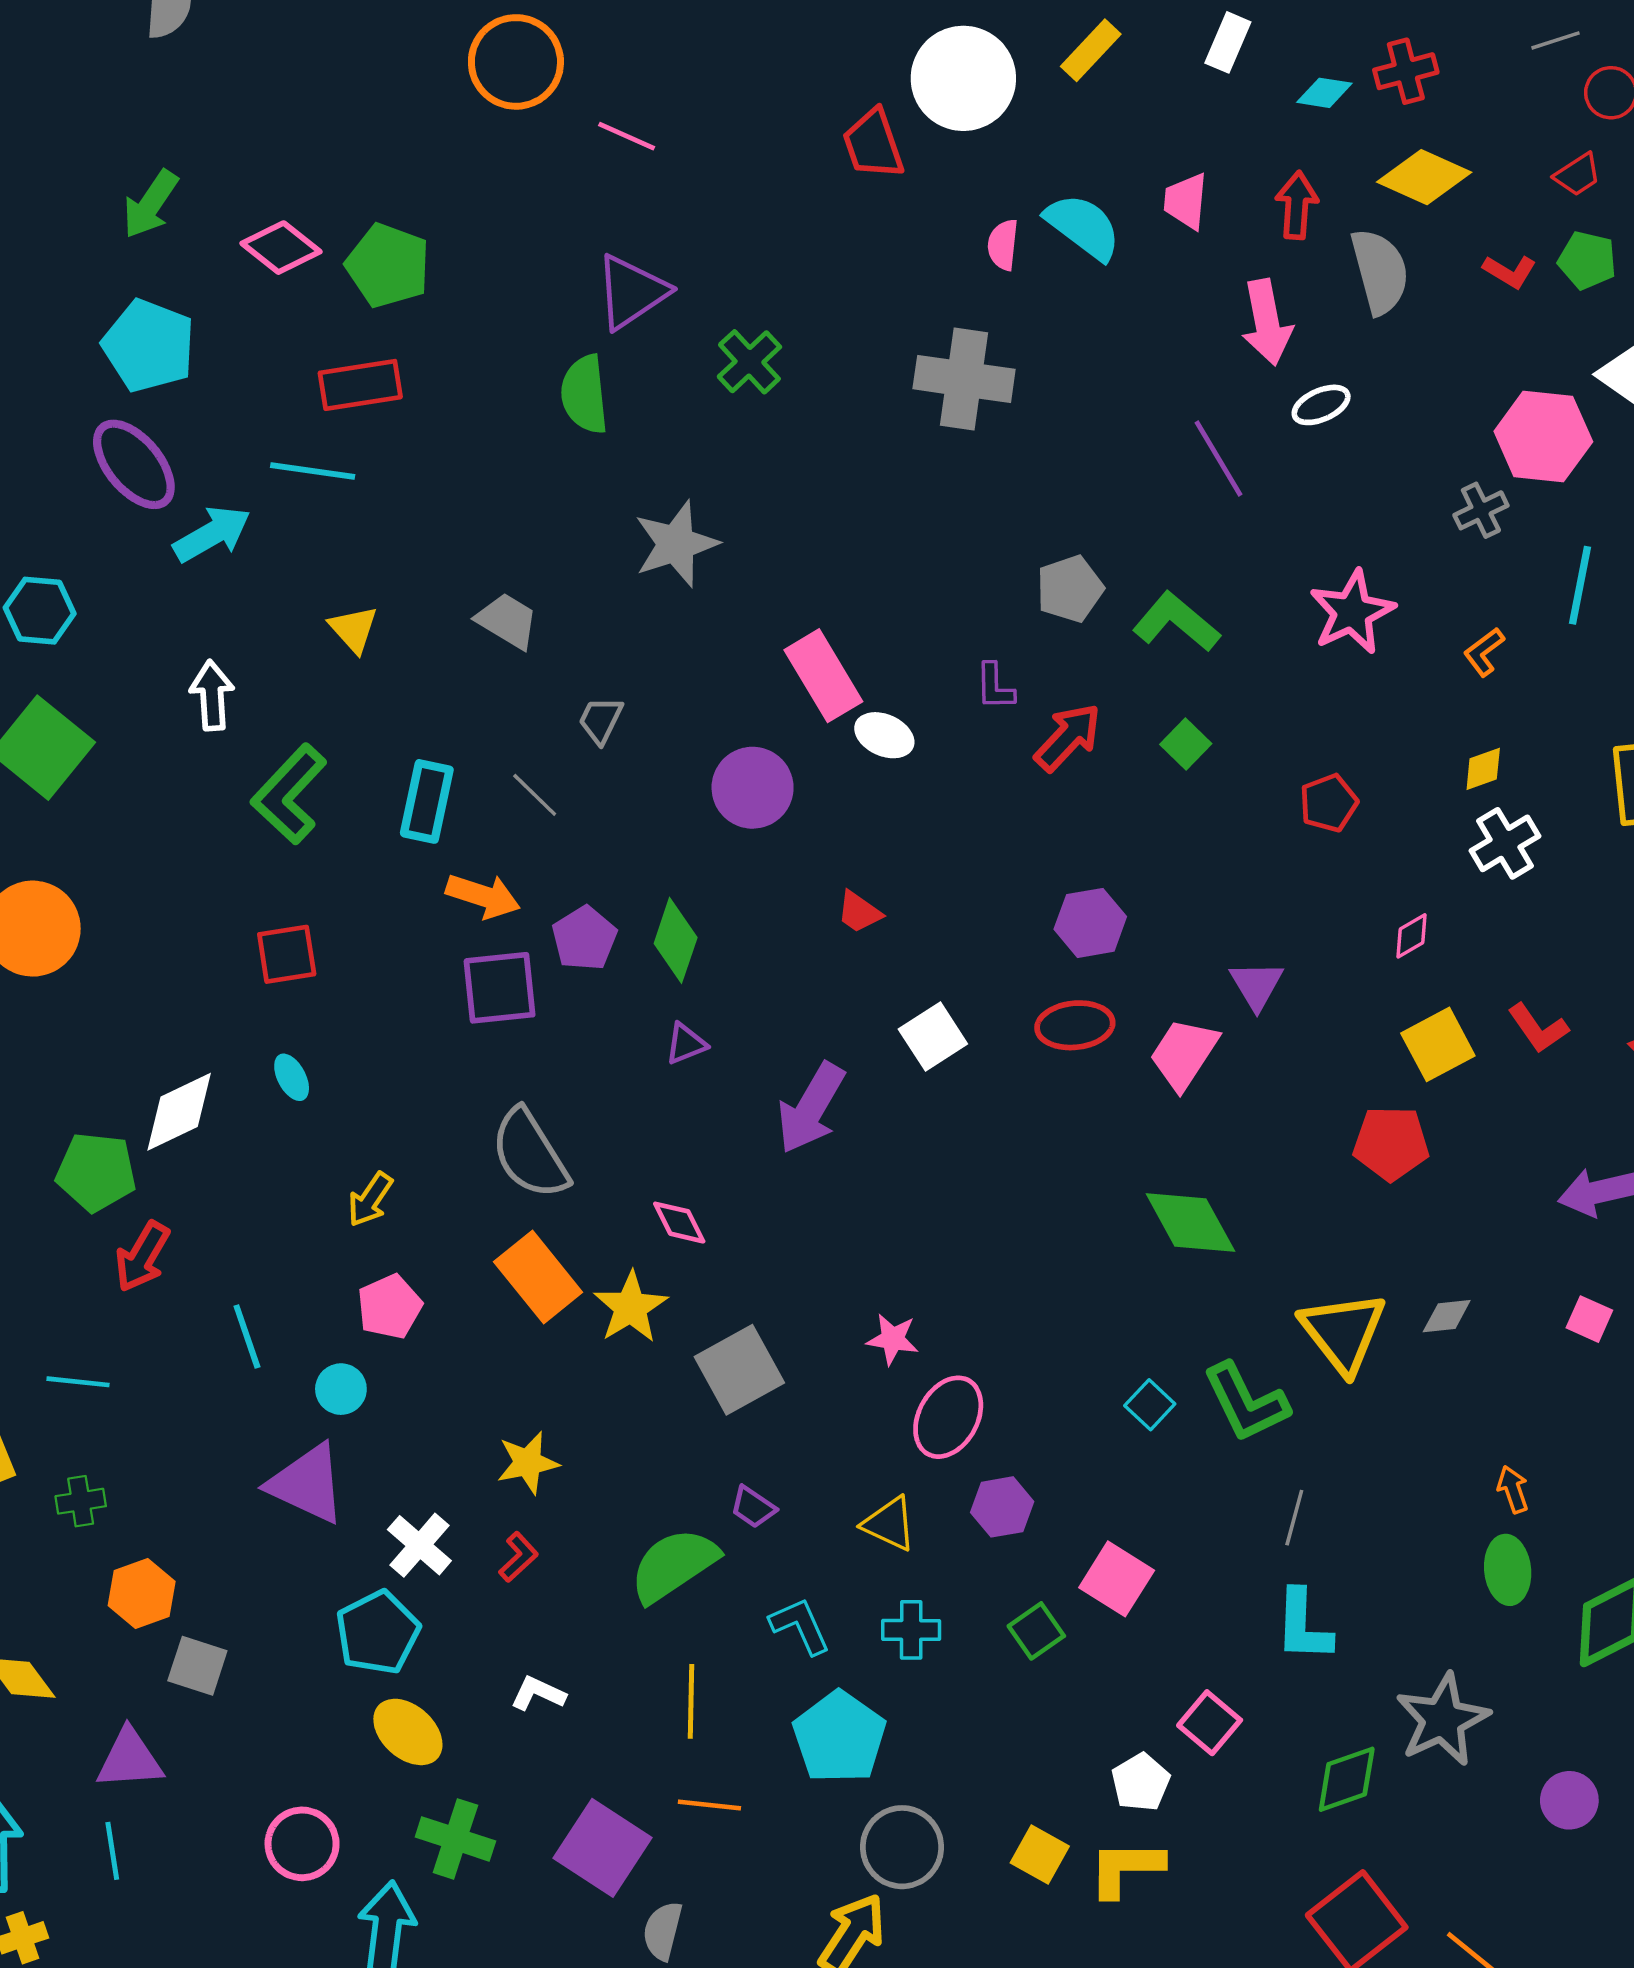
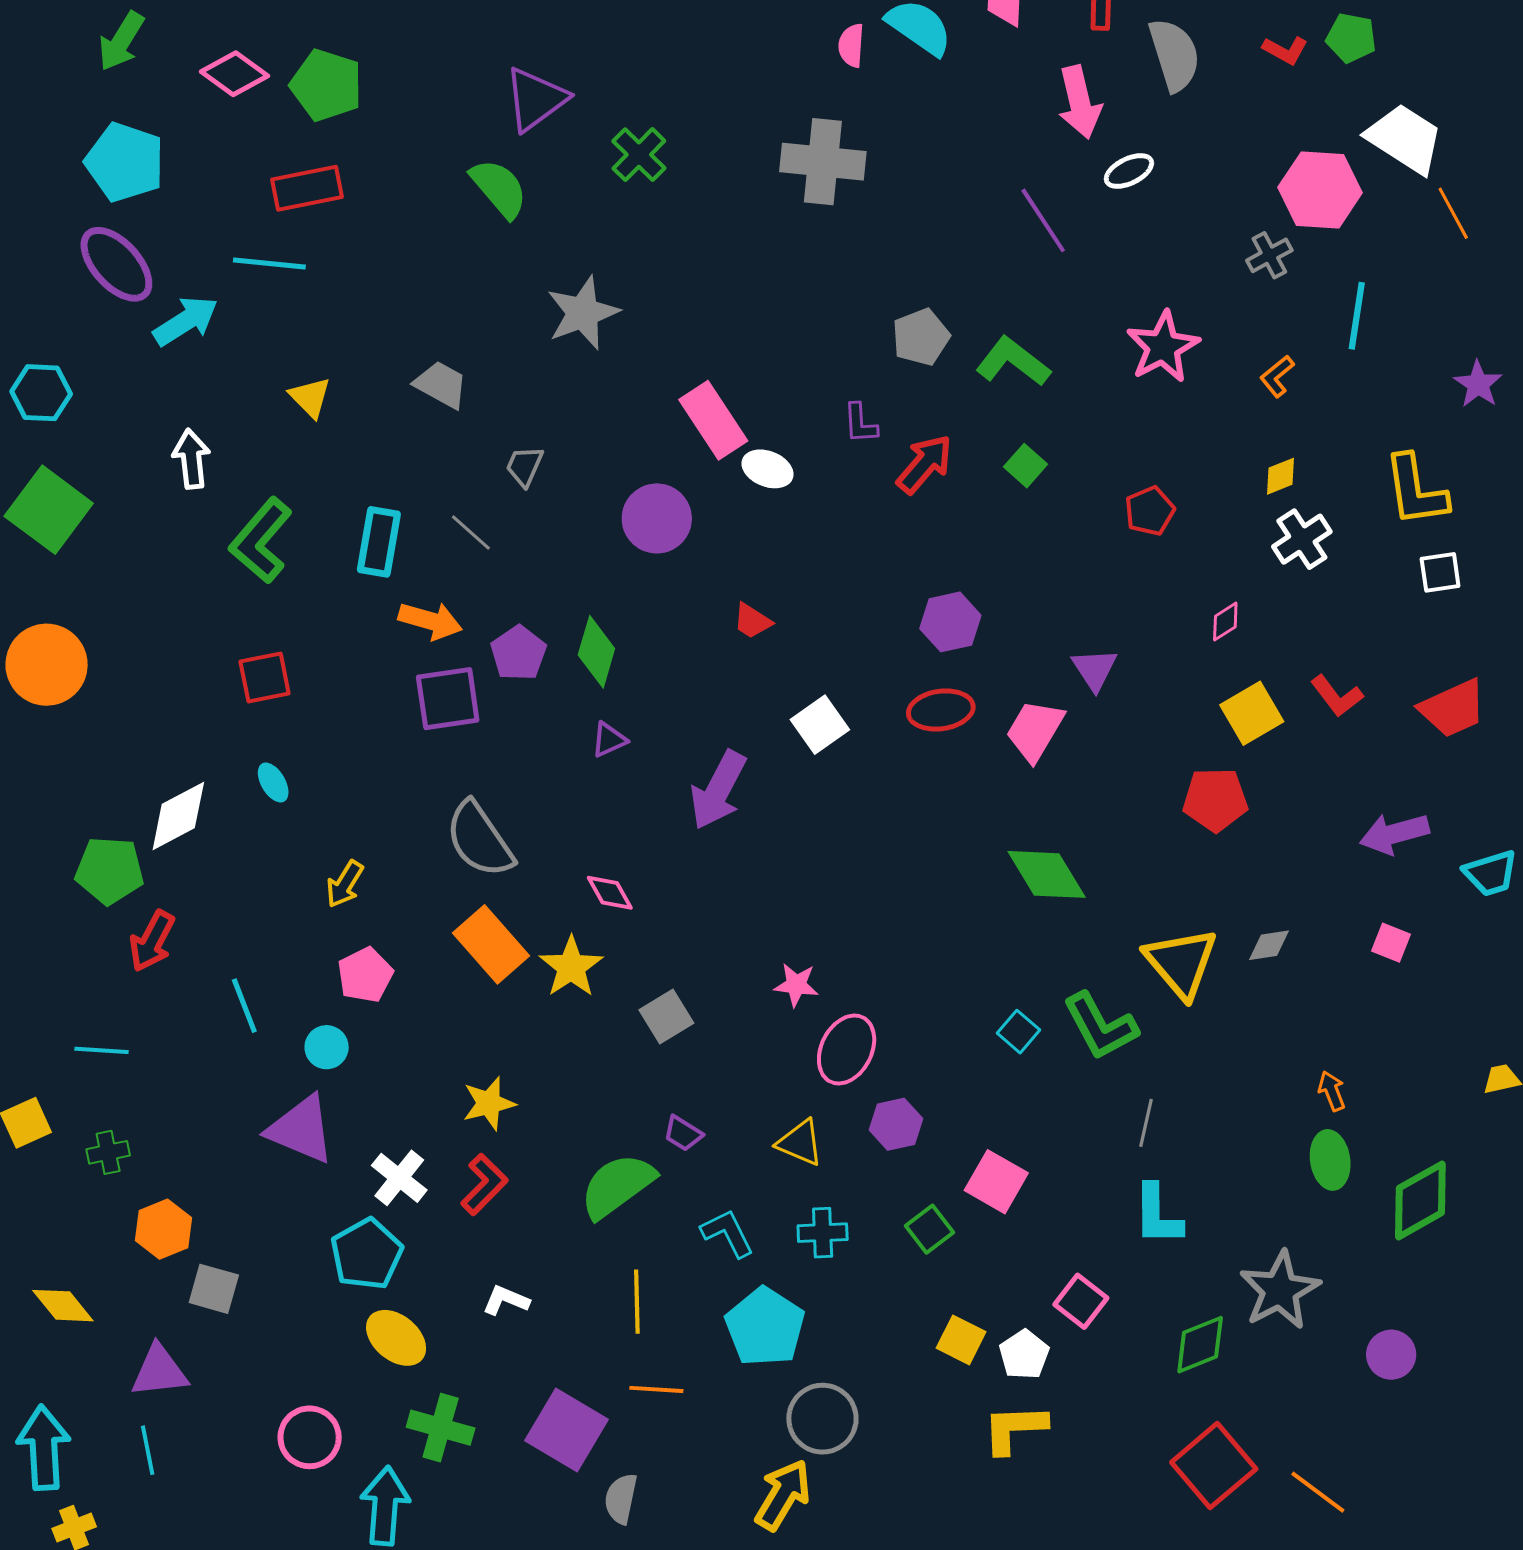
green semicircle: (584, 394) -> (499, 188), turned 148
gray square: (739, 1370) -> (666, 1016), size x0.7
red L-shape: (518, 1557) -> (484, 1184), size x1.4
yellow square: (1040, 1855) -> (961, 1340), moved

